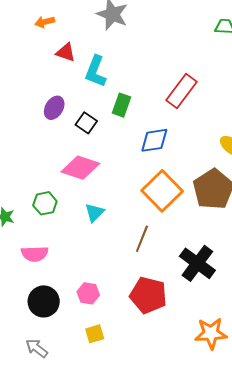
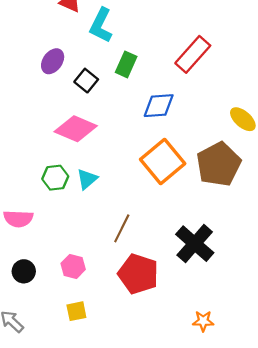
green hexagon: (45, 203) -> (55, 178), moved
brown line: (142, 239) -> (122, 228), moved
black circle: (44, 301) -> (24, 271), size x0.7
orange star: (211, 333) -> (203, 321), size x0.6

